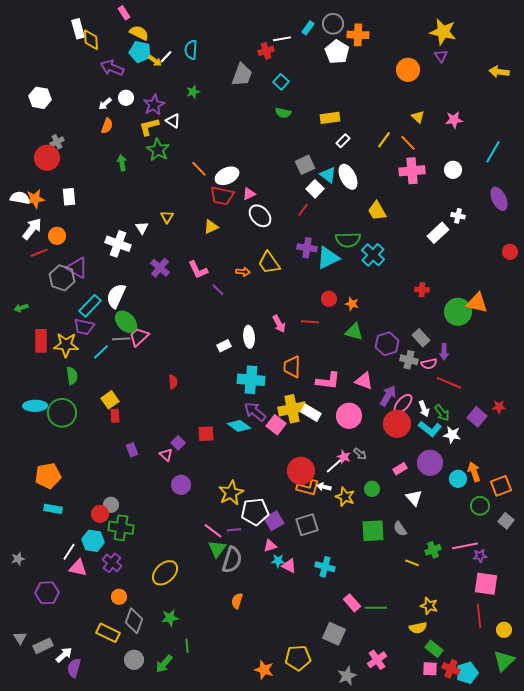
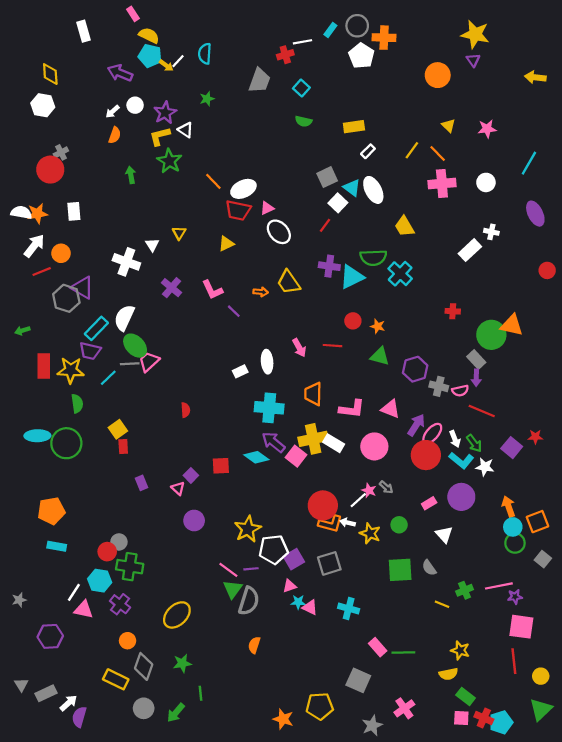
yellow diamond: (91, 40) -> (50, 74), moved
gray rectangle: (421, 338) -> (476, 360), moved
cyan circle: (458, 479) -> (513, 527), moved

